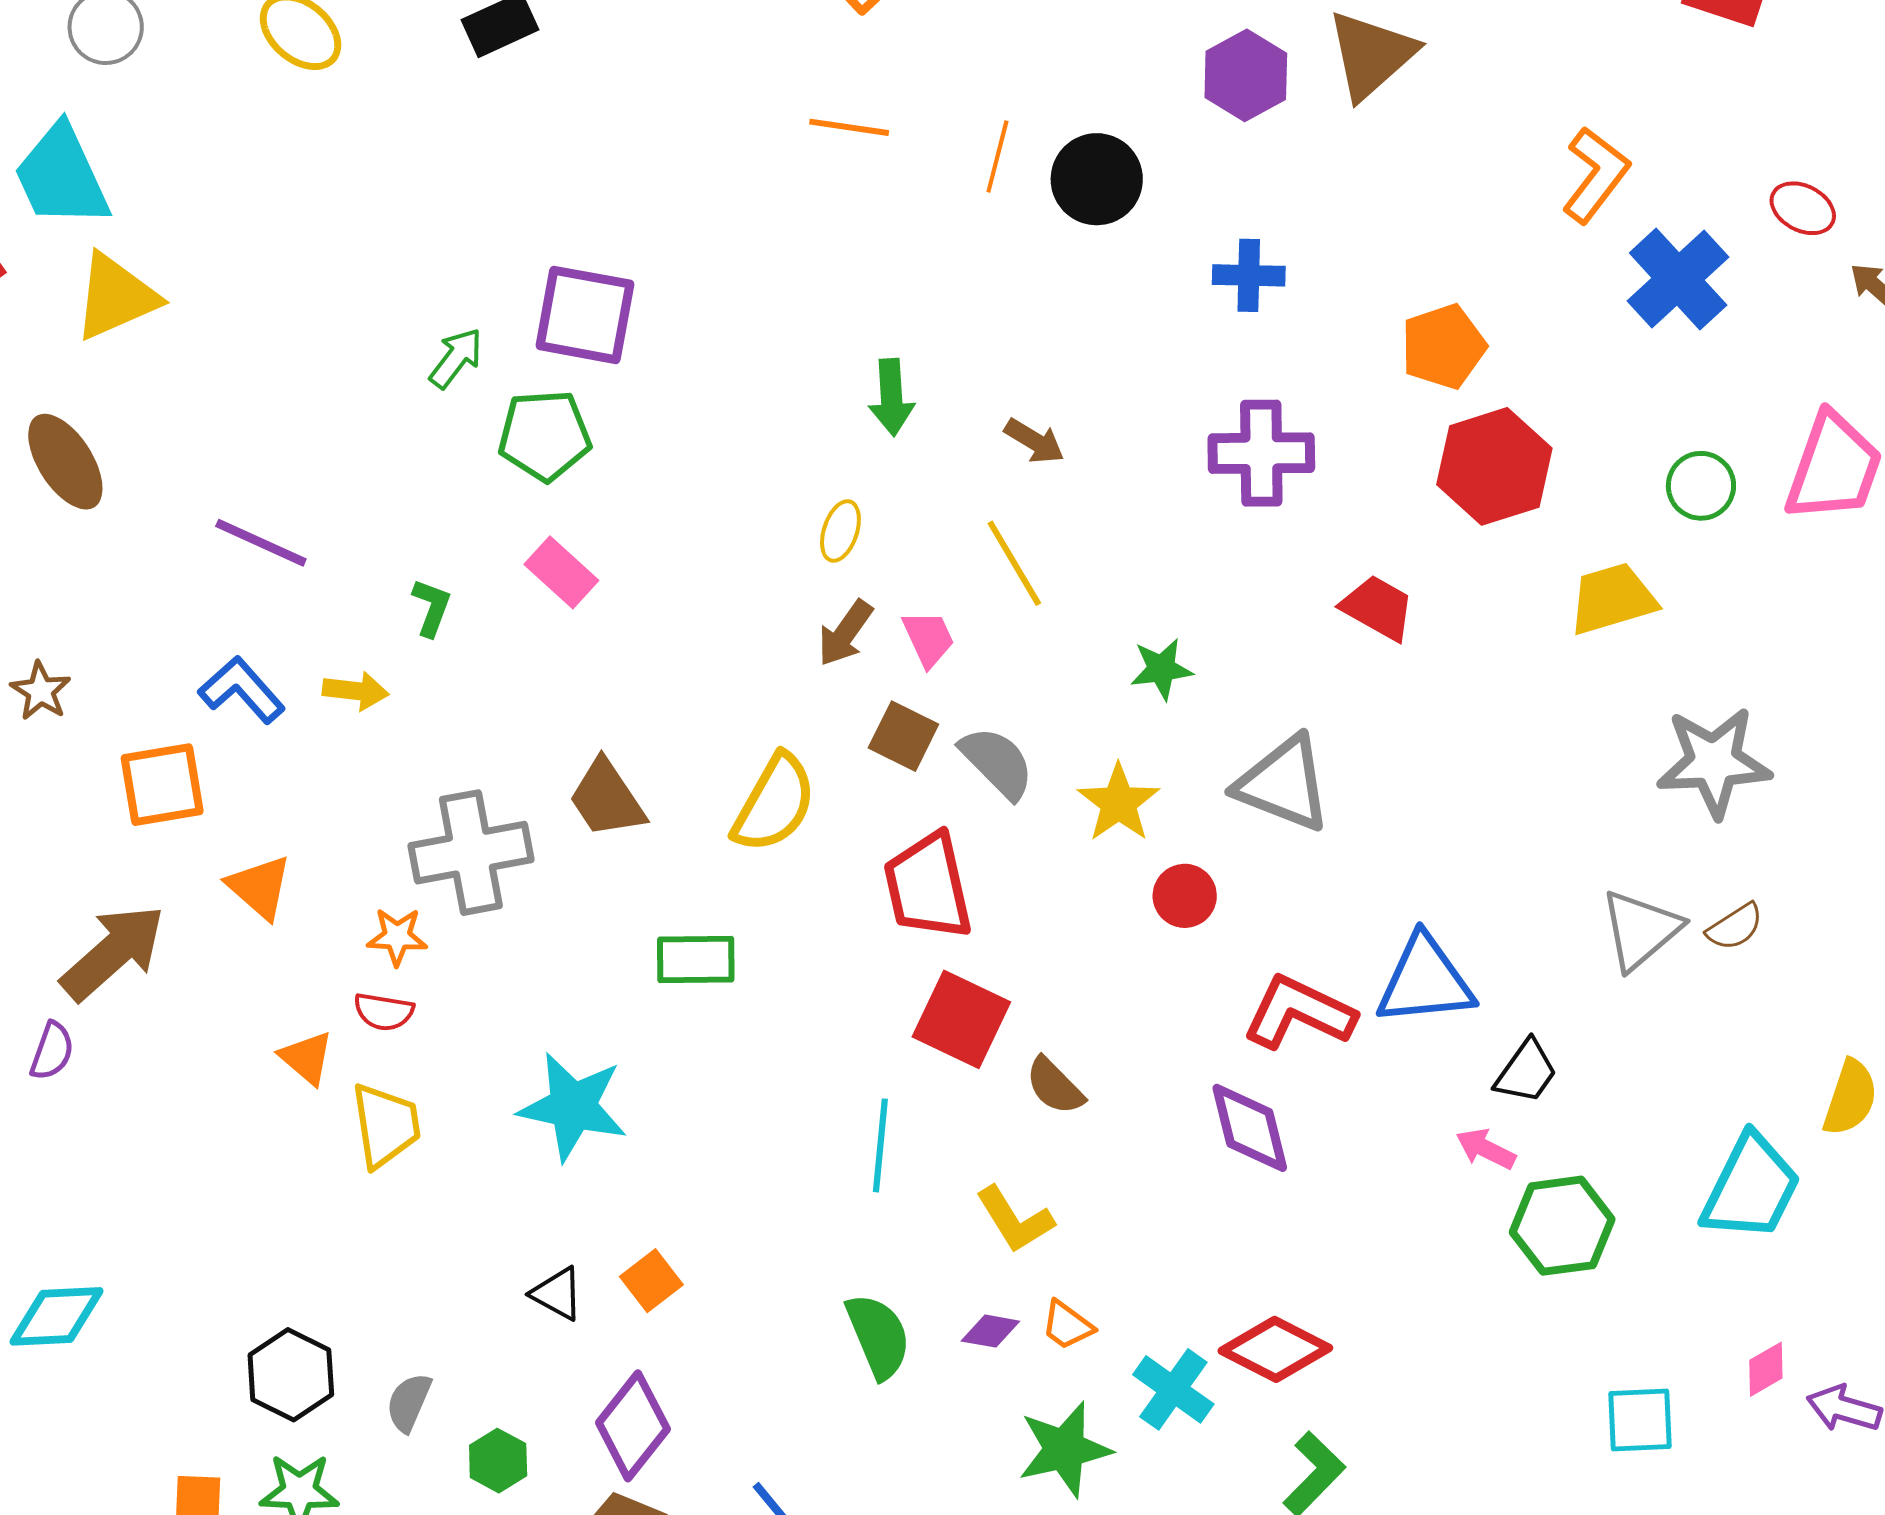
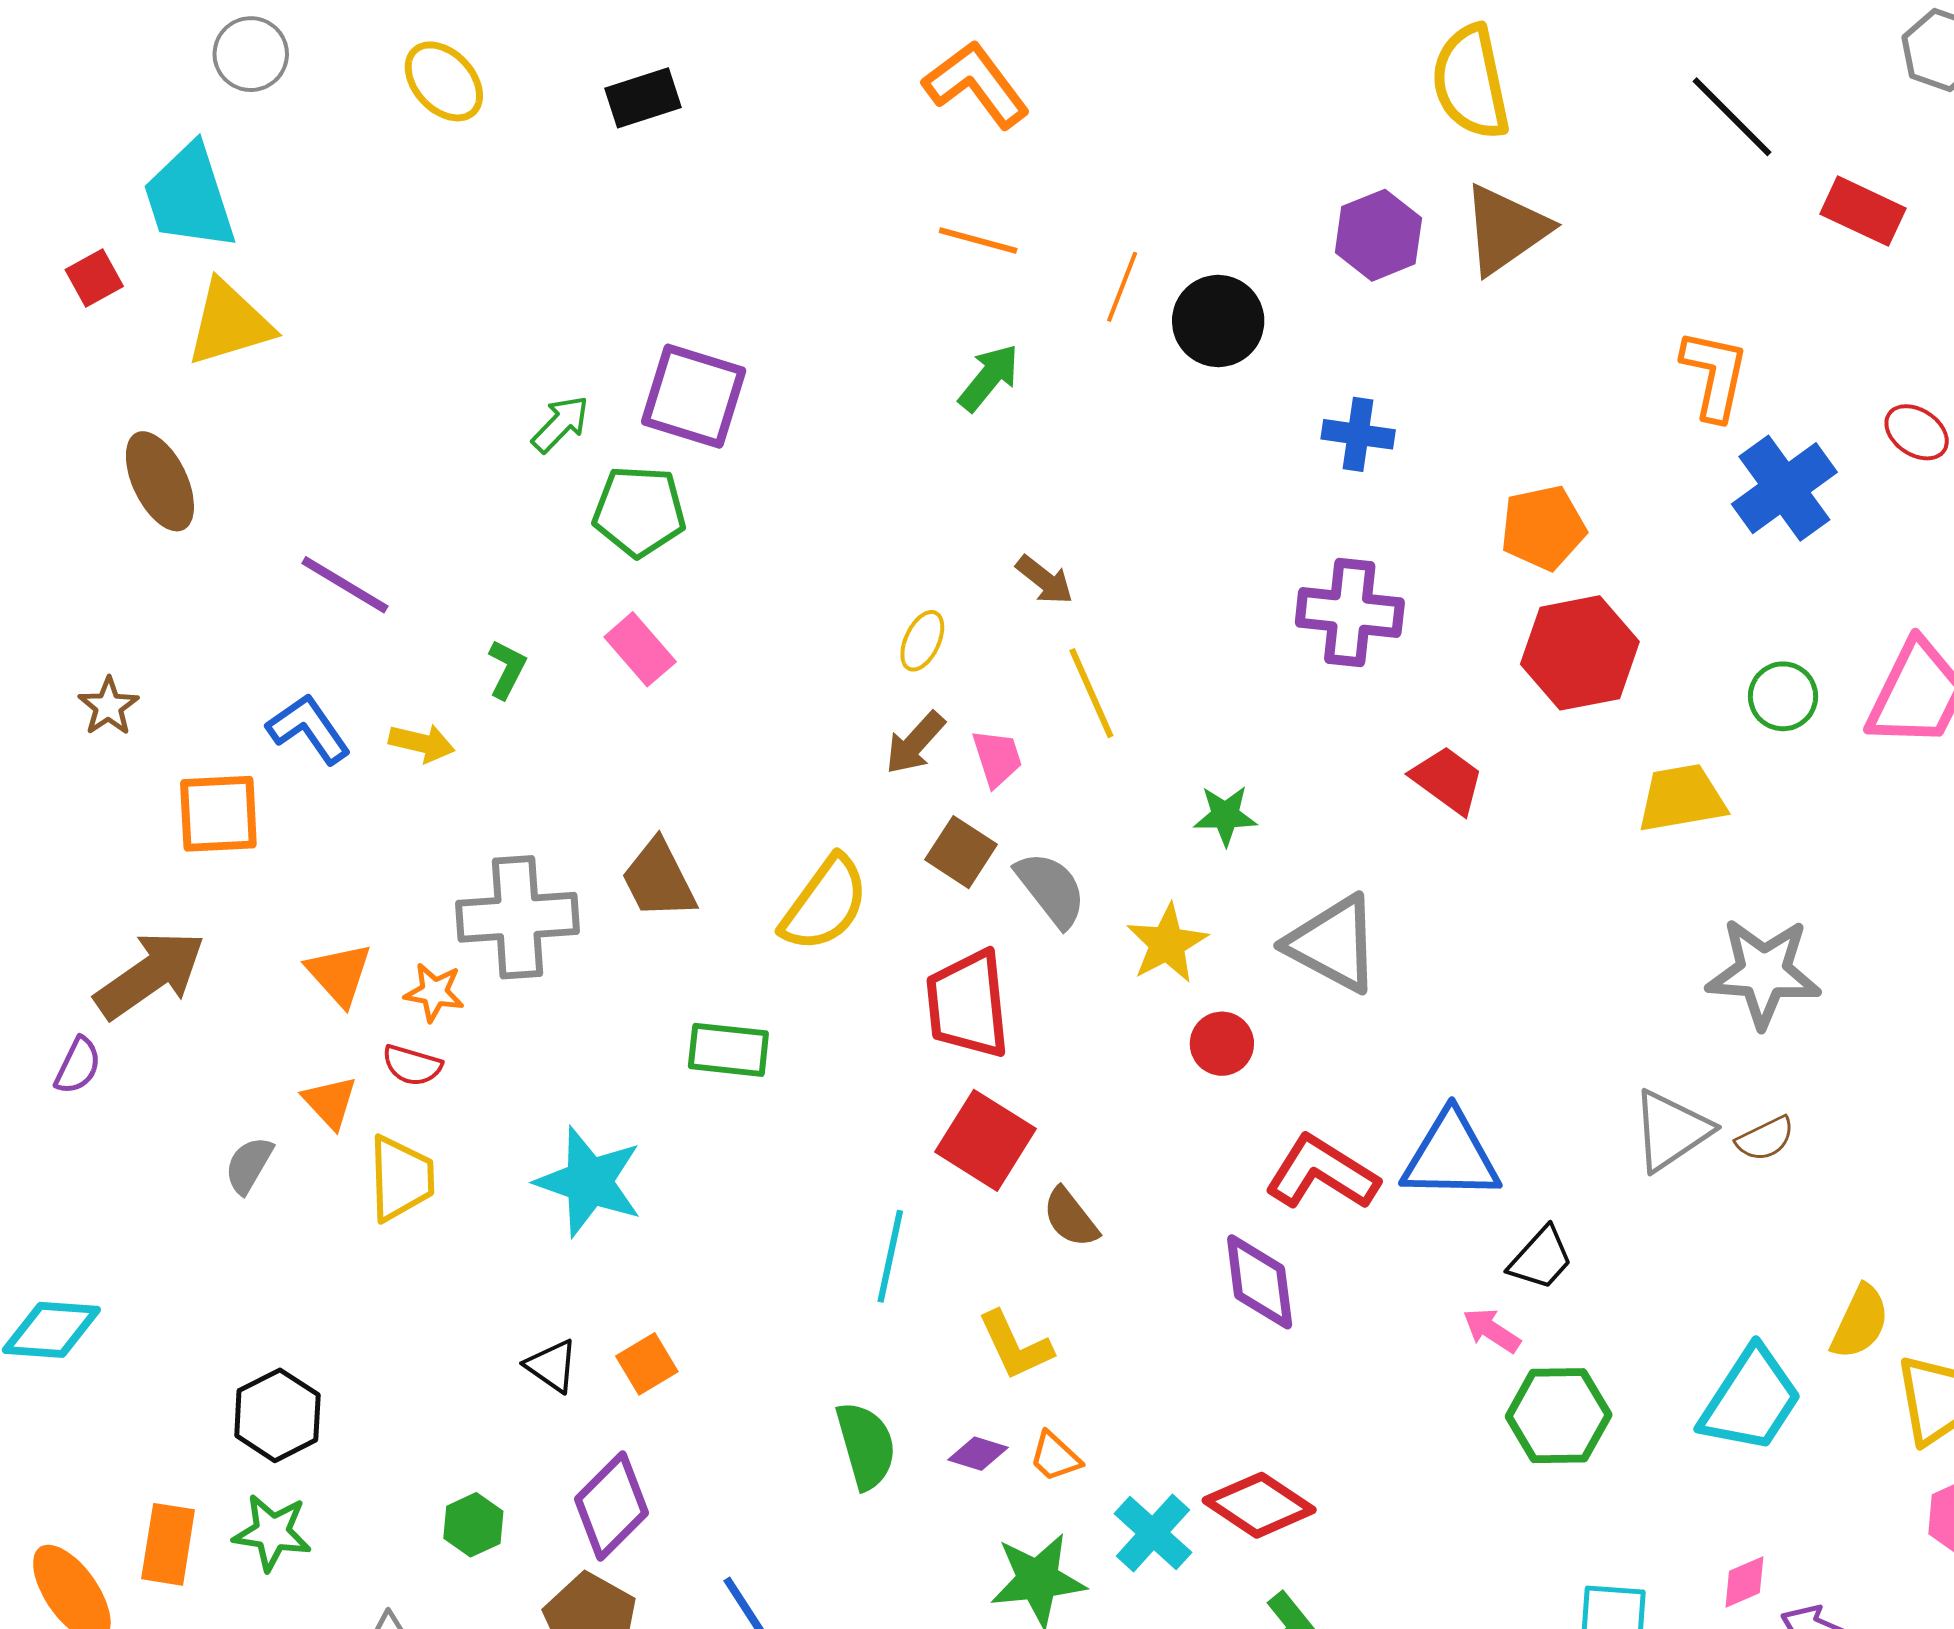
orange L-shape: (1596, 175) -> (1715, 375), turned -32
green arrow: (891, 397) -> (989, 378), moved, turned -144
brown arrow: (1034, 441) -> (1045, 580), moved
orange triangle: (260, 887) -> (339, 974), moved
gray semicircle: (409, 1402) -> (249, 1165), moved

